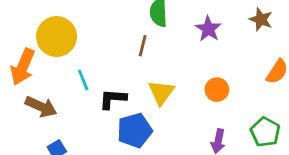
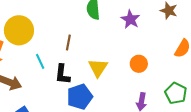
brown line: (143, 46) -> (68, 43), moved
black L-shape: (113, 99) -> (62, 74), turned -85

